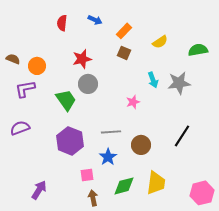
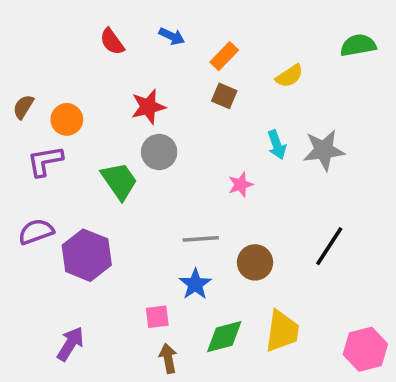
red semicircle: (62, 23) -> (112, 42), turned -42
green semicircle: (198, 50) -> (358, 45), moved
brown semicircle: (13, 59) -> (23, 107), turned -80
purple hexagon: (70, 141) -> (87, 255), moved

